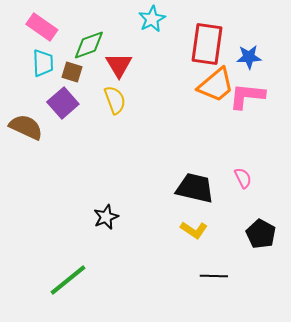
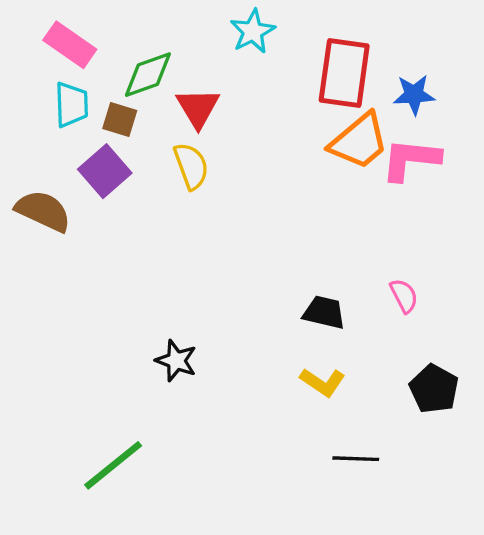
black trapezoid: (195, 188) -> (324, 312), size x0.7
black star: (106, 217) -> (176, 361), turned -30

